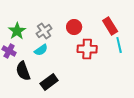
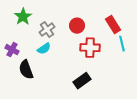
green star: (17, 31) -> (23, 17), moved
black rectangle: (49, 82) -> (82, 81), moved

